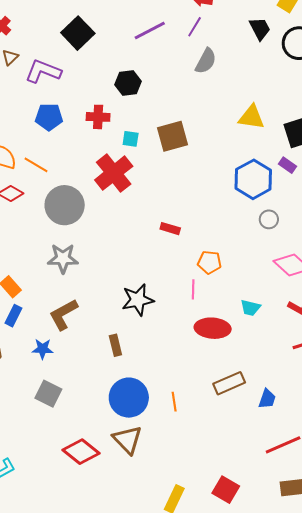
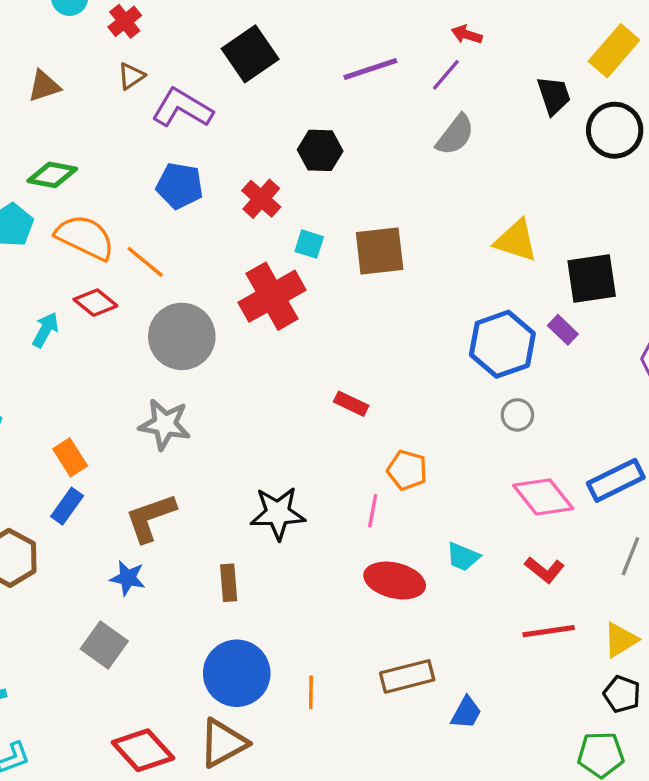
red cross: (98, 117) -> (261, 199), turned 30
blue star: (43, 349) -> (128, 578), moved
brown triangle: (127, 440) -> (223, 743), turned 36

